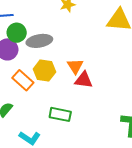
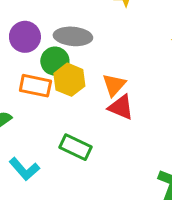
green circle: (17, 33) -> (55, 61), moved
orange rectangle: (23, 80) -> (35, 86), turned -45

